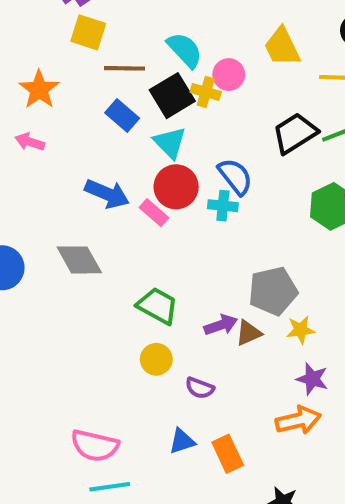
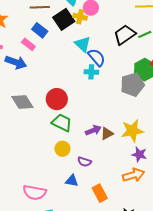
cyan triangle: (170, 143) -> (83, 44), moved
red circle: (176, 187) -> (57, 99), moved
blue arrow: (107, 194) -> (16, 62), moved
pink rectangle: (154, 213) -> (28, 44), moved
gray pentagon: (273, 291) -> (132, 85), moved
yellow star: (301, 330) -> (132, 131), size x1.6
blue triangle: (182, 441) -> (72, 181), moved, turned 32

